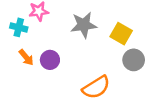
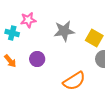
orange arrow: (26, 57) -> (10, 61), moved

